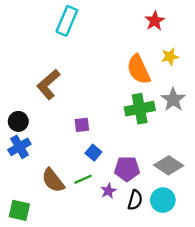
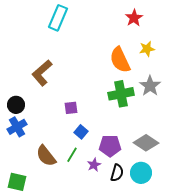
green line: (83, 179) -> (72, 155), turned -35

